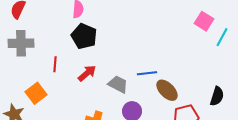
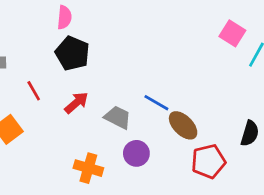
red line: (55, 64) -> (34, 91), turned -35
blue line: (147, 73) -> (156, 103), turned 36

